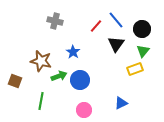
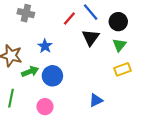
yellow rectangle: (135, 69) -> (123, 69), moved
pink circle: (84, 110) -> (45, 107), moved

